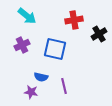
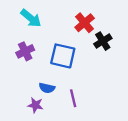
red cross: (74, 20) -> (85, 23), turned -30
black cross: (99, 34) -> (103, 41), moved

